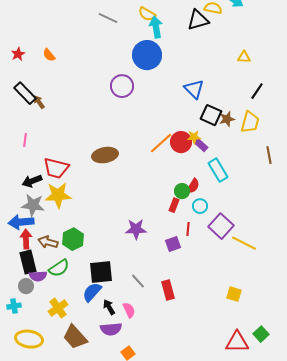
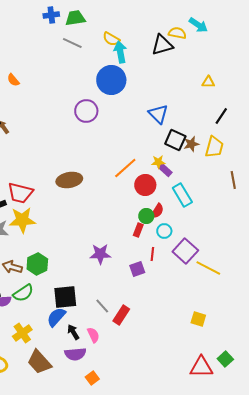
red circle: (181, 142) -> (145, 185), moved
red rectangle: (168, 290) -> (121, 315), moved, turned 48

